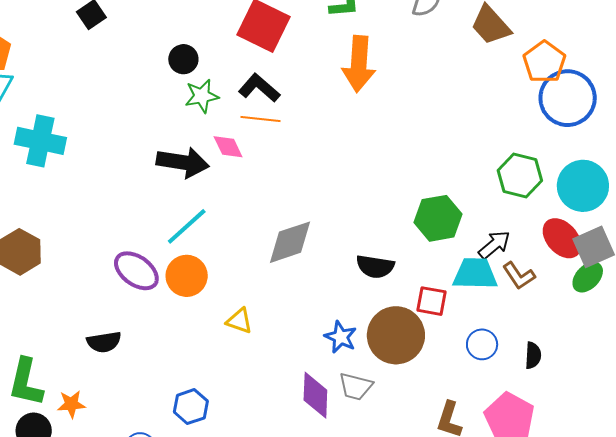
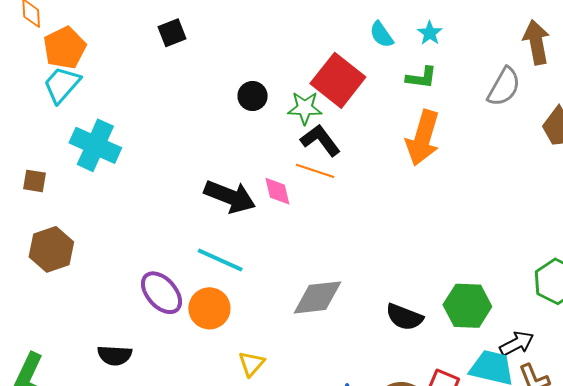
green star: (202, 96) -> (305, 108), moved
cyan line: (187, 226) -> (220, 260), turned 54
black semicircle: (375, 267) -> (404, 317), moved
yellow triangle: (239, 321) -> (251, 364), turned 40

